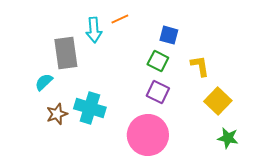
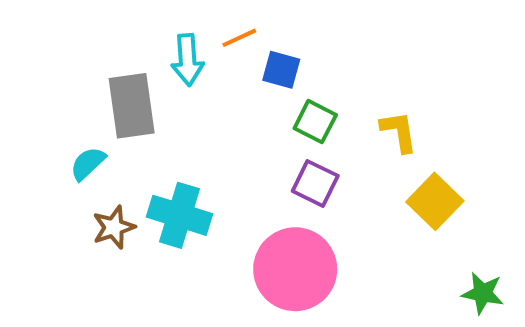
blue square: (169, 35) -> (281, 70), moved
green star: (228, 138) -> (483, 293), moved

